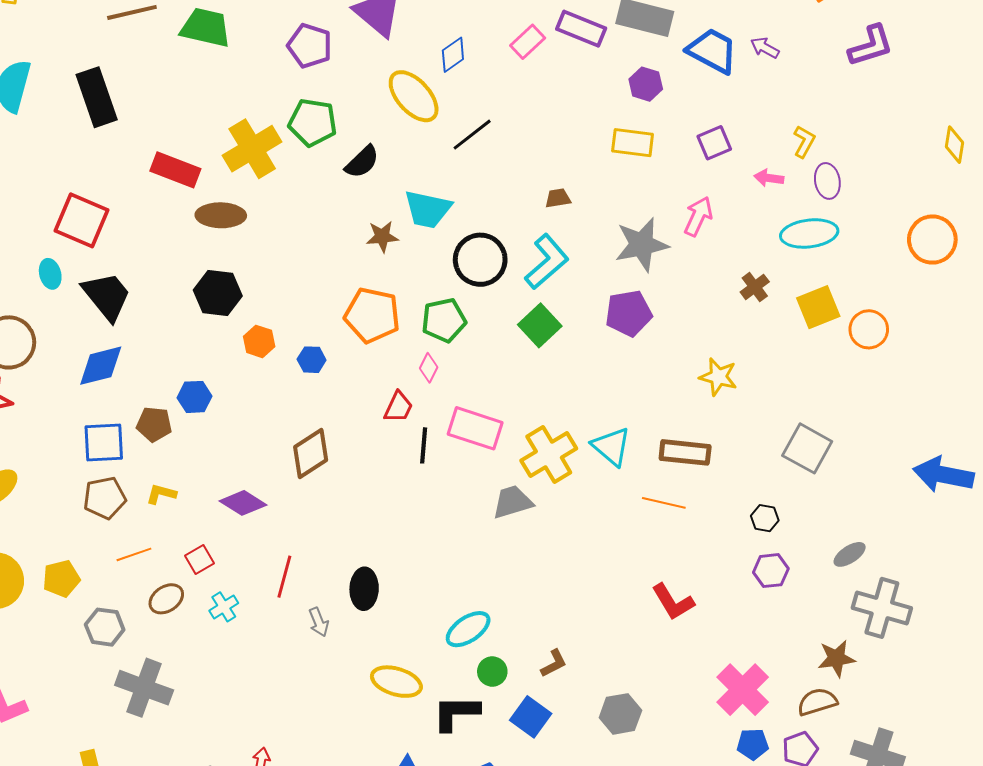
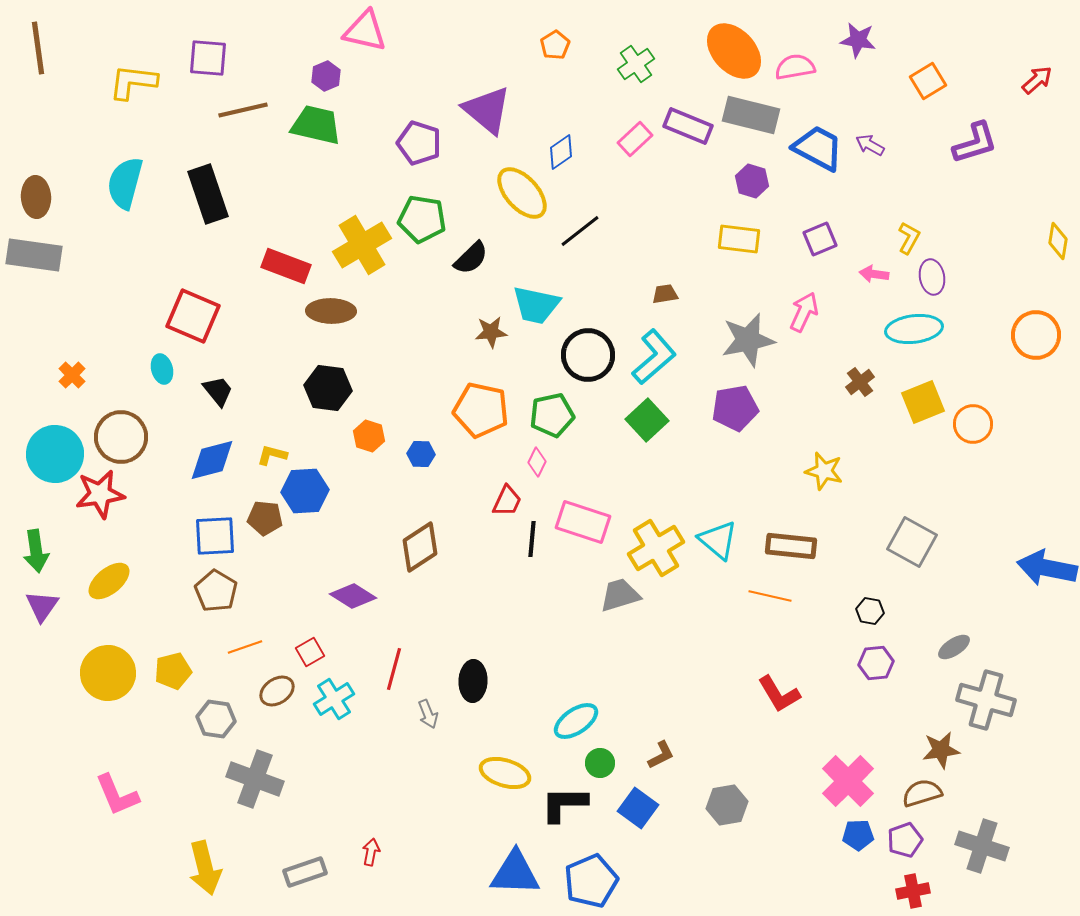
black trapezoid: (107, 296) -> (218, 391), size x0.6
blue hexagon: (195, 397) -> (305, 491), size x1.4
yellow L-shape: (161, 494) -> (272, 455), moved
brown pentagon: (105, 498) -> (216, 591), turned -30
cyan cross: (224, 607) -> (334, 699), size x1.4

